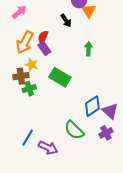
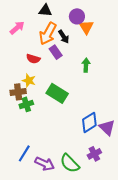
red semicircle: (43, 37) -> (33, 59), moved, turned -96
orange arrow: (25, 42) -> (48, 34), moved
purple rectangle: (44, 48) -> (56, 52), moved
green semicircle: (74, 130) -> (70, 163), moved
purple cross: (106, 133) -> (94, 154), moved

